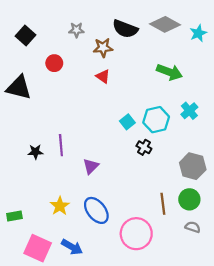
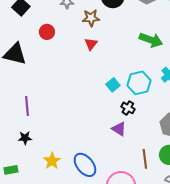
red triangle: (103, 76) -> (91, 44), turned 32
purple line: (61, 145) -> (27, 106), moved
black star: (35, 152) -> (25, 138), moved
purple triangle: (91, 166) -> (119, 129), moved, turned -42

